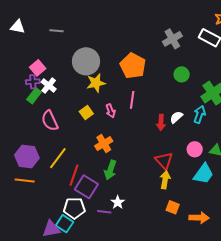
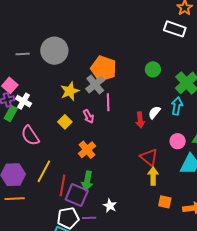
gray line: (57, 31) -> (23, 54), moved
gray cross: (172, 39) -> (95, 85), moved
gray circle: (86, 61) -> (54, 51), moved
green arrow: (110, 170) -> (87, 181), moved
purple line: (104, 212) -> (89, 218), moved

